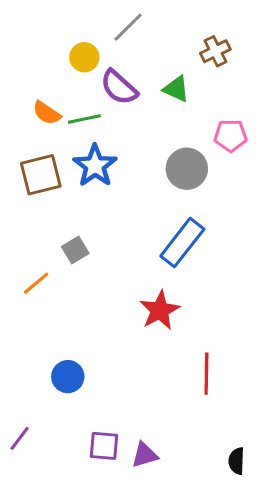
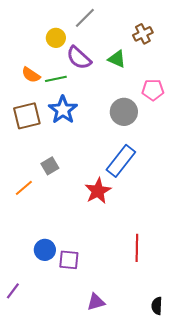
red star: (160, 310) -> (98, 191), moved
purple square: (104, 446) -> (69, 260), moved

